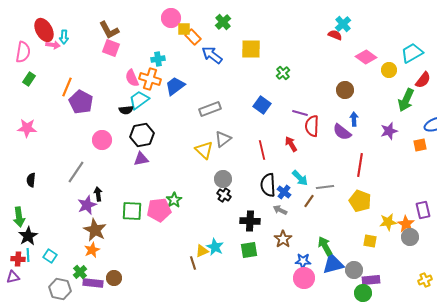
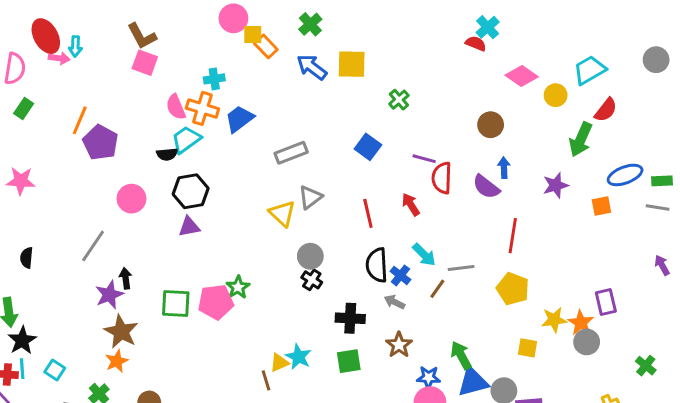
blue arrow: (212, 55) -> (312, 67), moved

